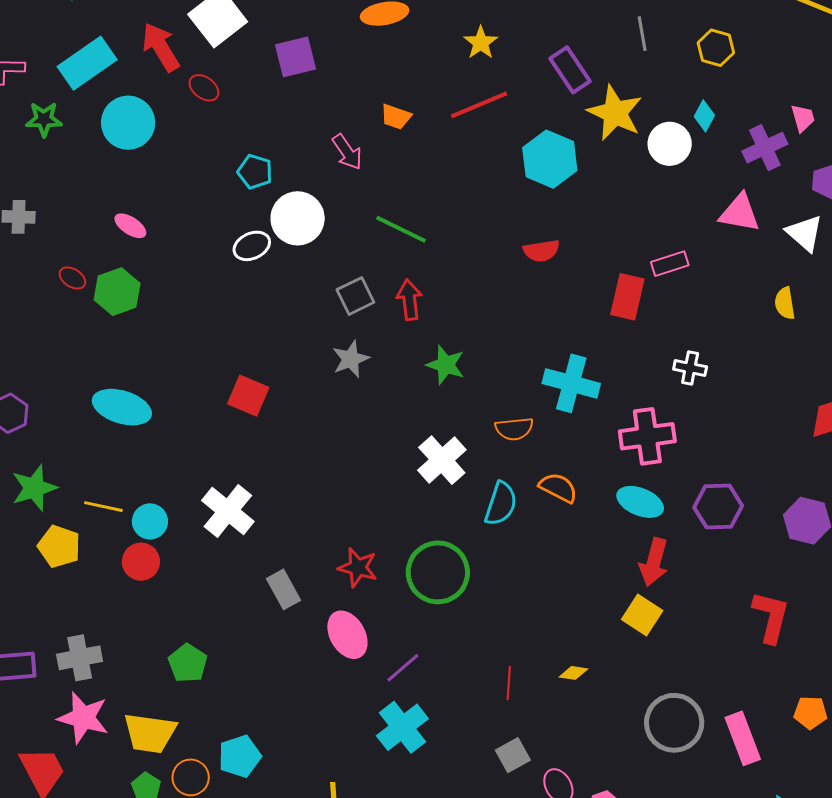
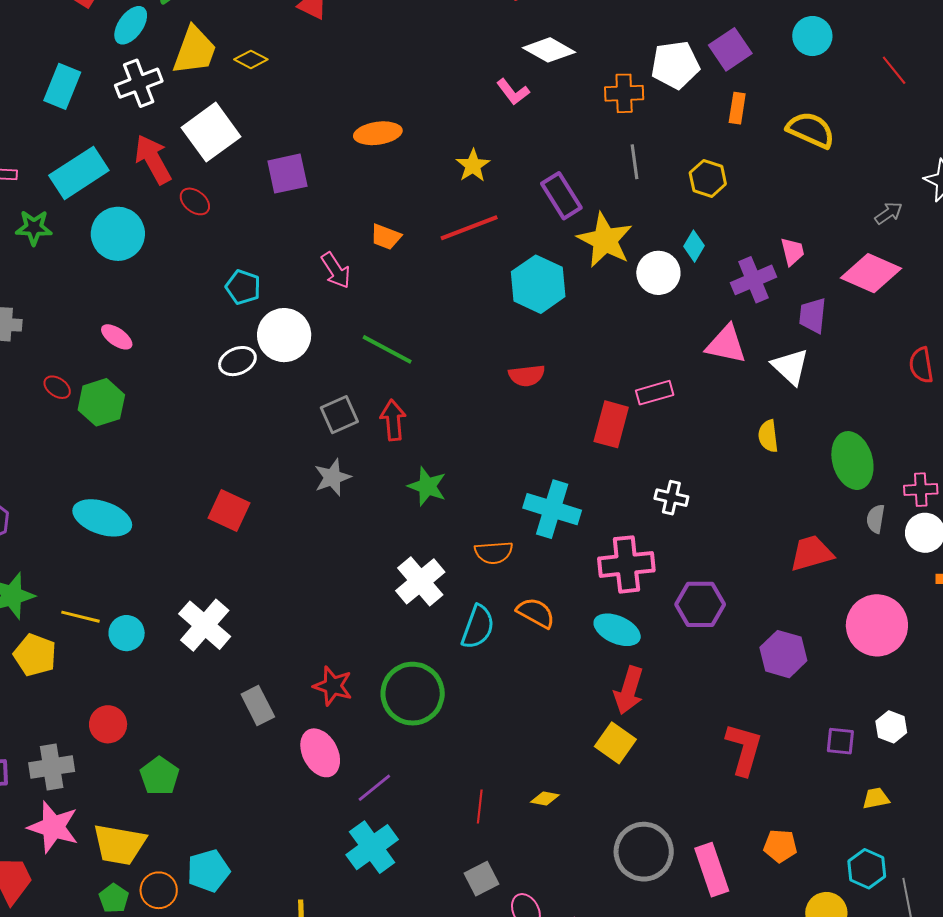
purple hexagon: (718, 507) -> (700, 604), moved
red circle: (141, 562) -> (108, 724), moved

